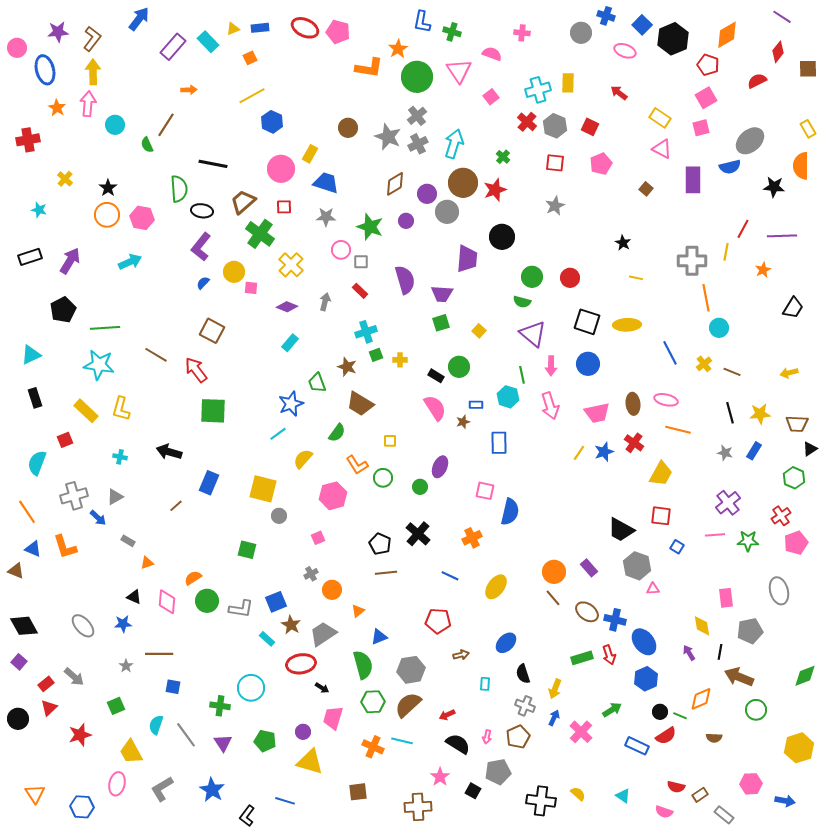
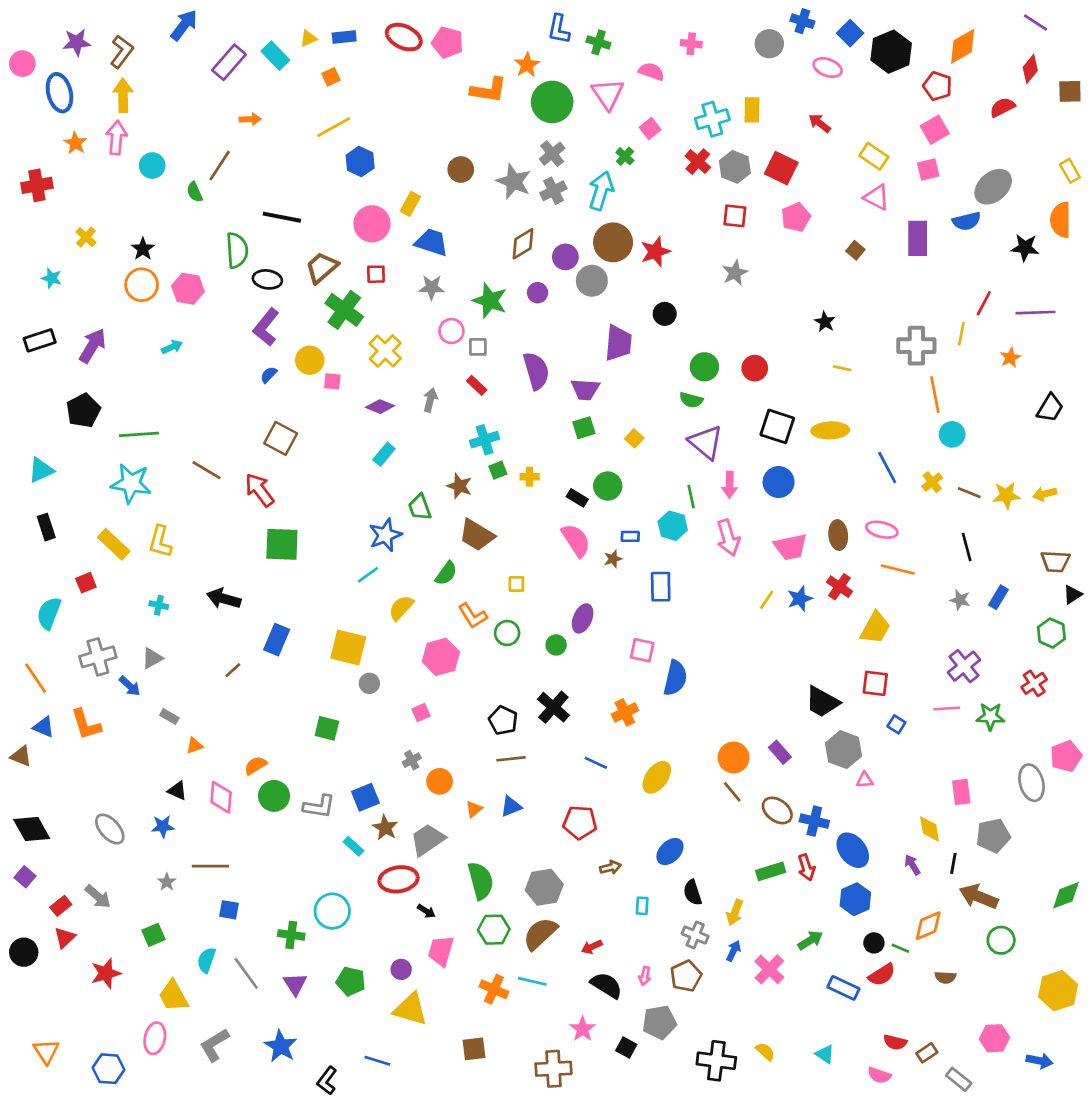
red square: (590, 127) -> (781, 168), size x1.4
green cross: (503, 157) -> (625, 156), moved
black circle: (502, 237) -> (665, 314), size x0.7
cyan arrow: (130, 262) -> (172, 347), size x0.7
yellow star: (760, 414) -> (1006, 495), moved
pink pentagon: (796, 543) -> (1066, 756), moved
blue triangle: (379, 637) -> (511, 807), moved

